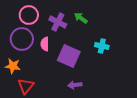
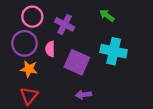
green arrow: (81, 18) -> (107, 16), moved
cyan cross: (102, 46) -> (114, 51), size x1.6
orange star: (13, 66) -> (29, 69), moved

